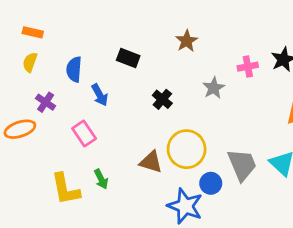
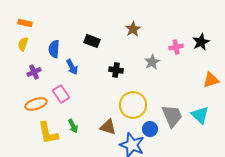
black cross: (162, 99) -> (116, 70), turned -32
purple cross: (46, 102) -> (34, 72), turned 32
orange ellipse: (20, 129) -> (36, 104), moved
brown triangle: (151, 162) -> (108, 127), moved

